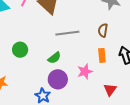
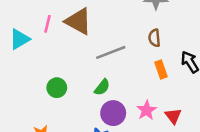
pink star: (85, 72) -> (147, 110), moved
red triangle: (110, 90) -> (173, 116), moved

